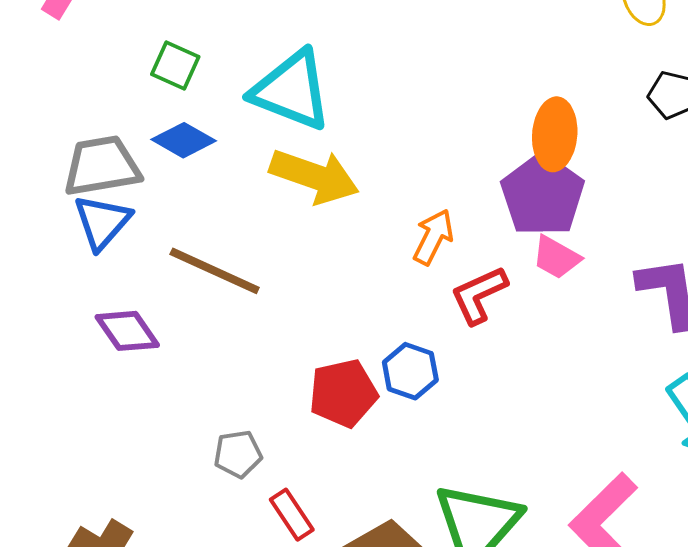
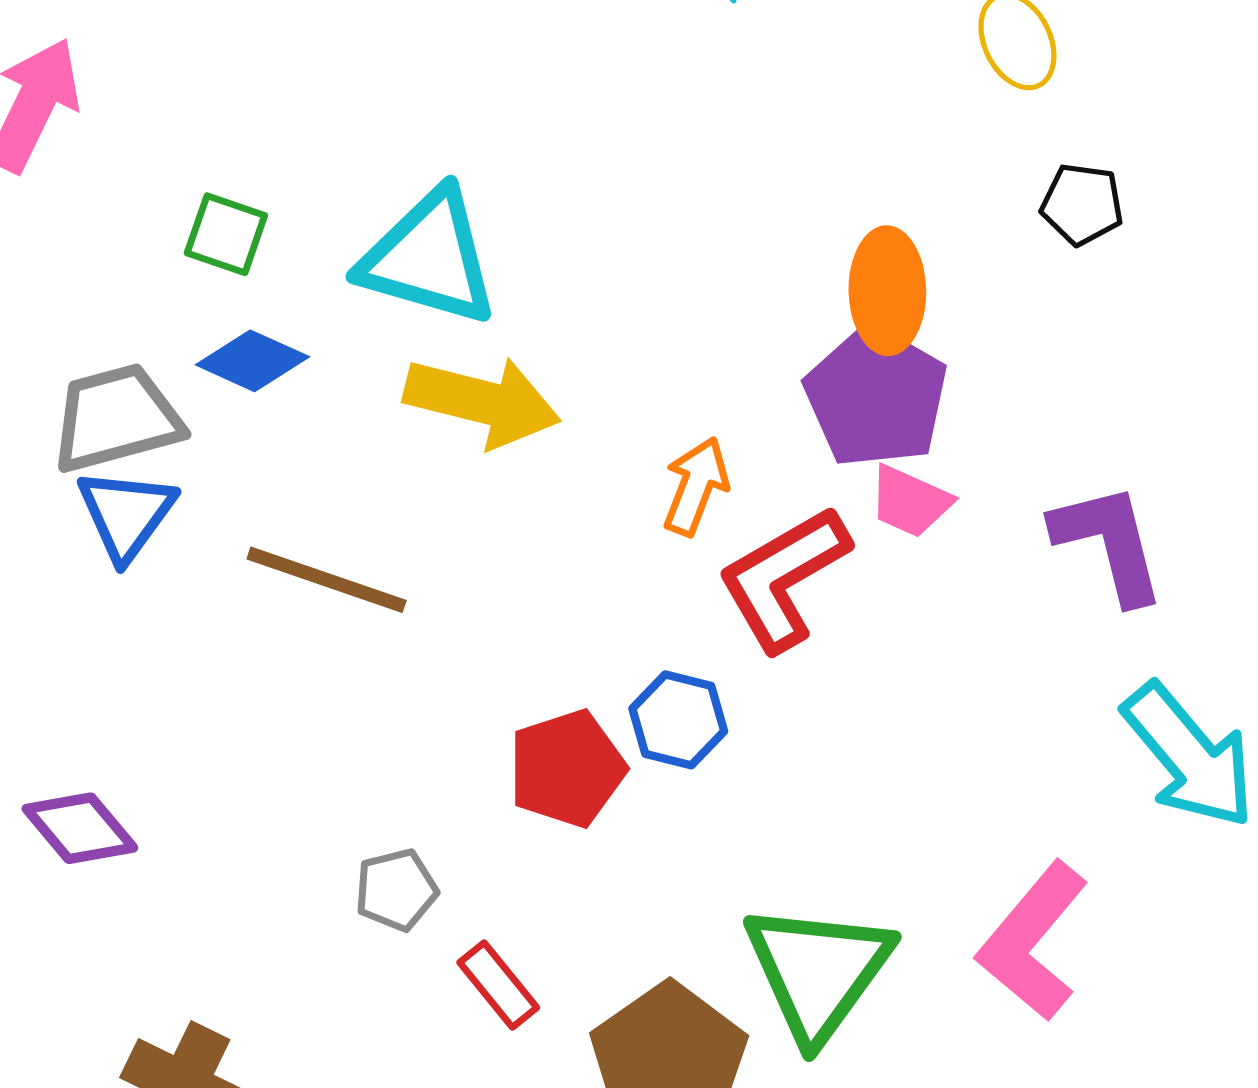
red L-shape: (479, 295) -> (784, 578), size x1.4
purple diamond: (127, 331) -> (80, 828), moved

